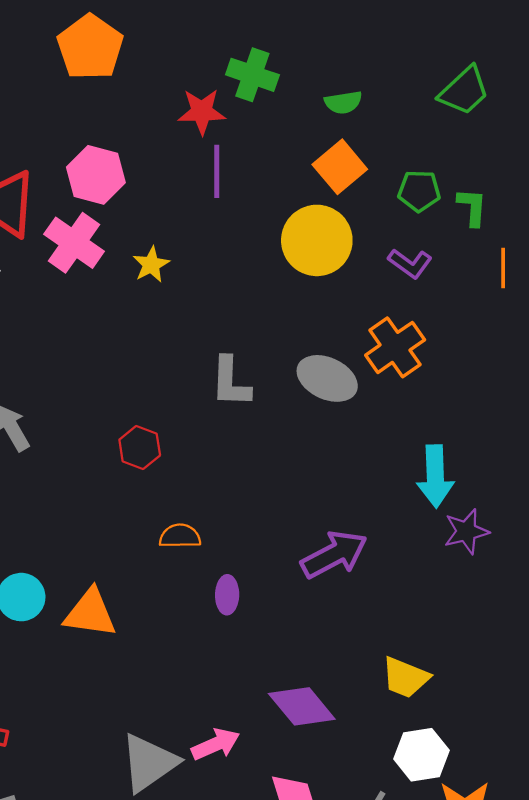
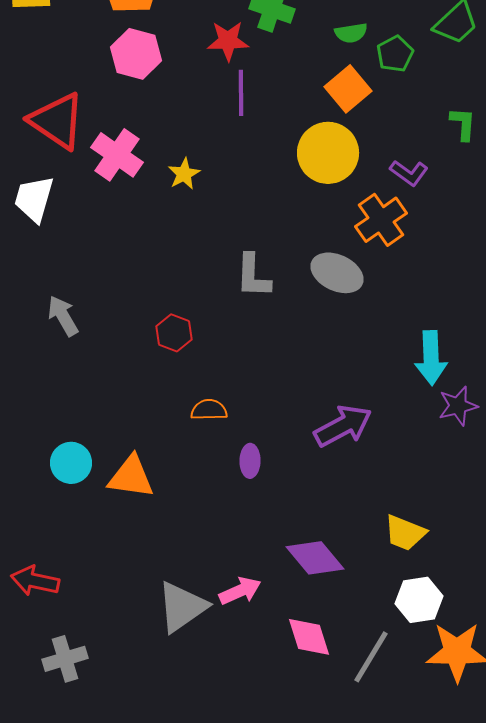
pink hexagon: (96, 175) -> (136, 54), moved
green pentagon: (419, 191) -> (395, 54), moved, turned -30
orange cross: (395, 347) -> (381, 220), moved

